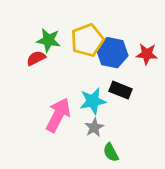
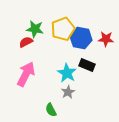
cyan star: (93, 101) -> (67, 73), turned -30
pink arrow: (58, 115) -> (26, 74), moved
green semicircle: (111, 152) -> (51, 110), moved

